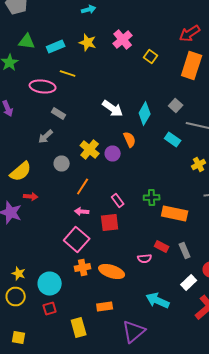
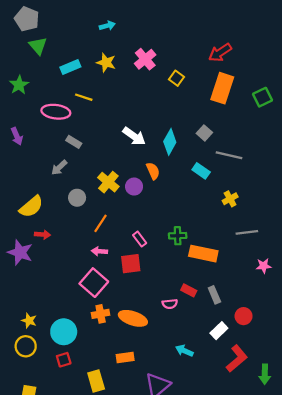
green triangle: (27, 42) -> (38, 46), moved, turned 42
cyan arrow: (158, 300) -> (184, 351), size x0.7

